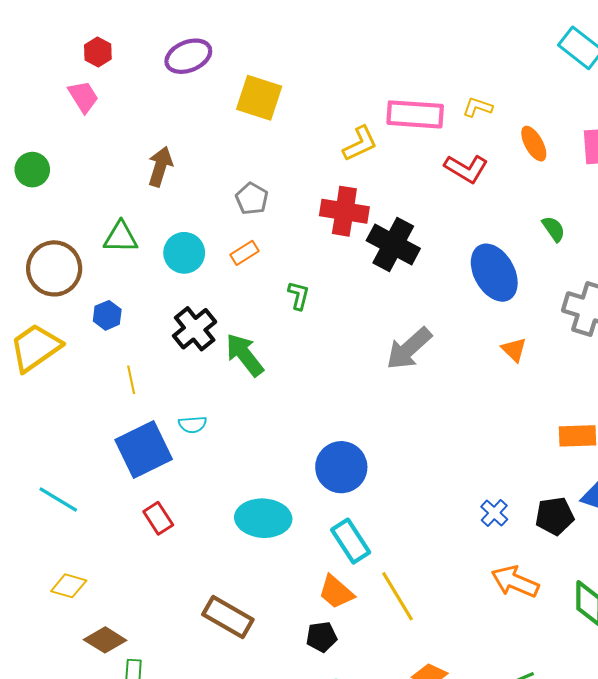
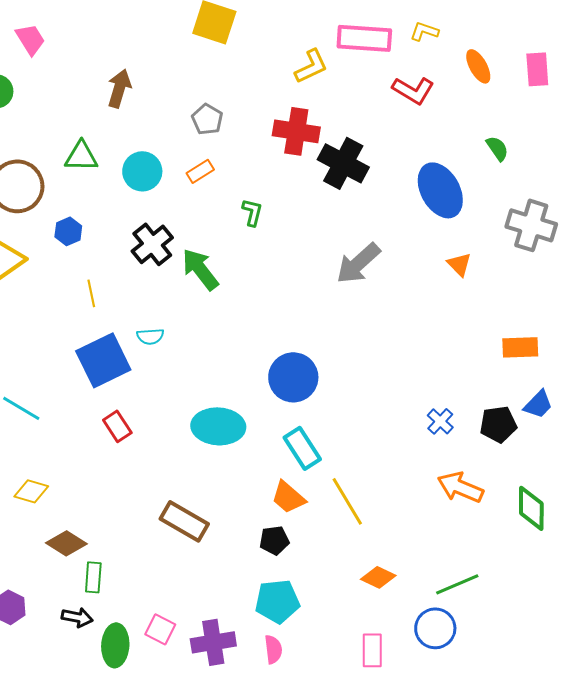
pink trapezoid: (83, 97) -> (30, 39), moved

